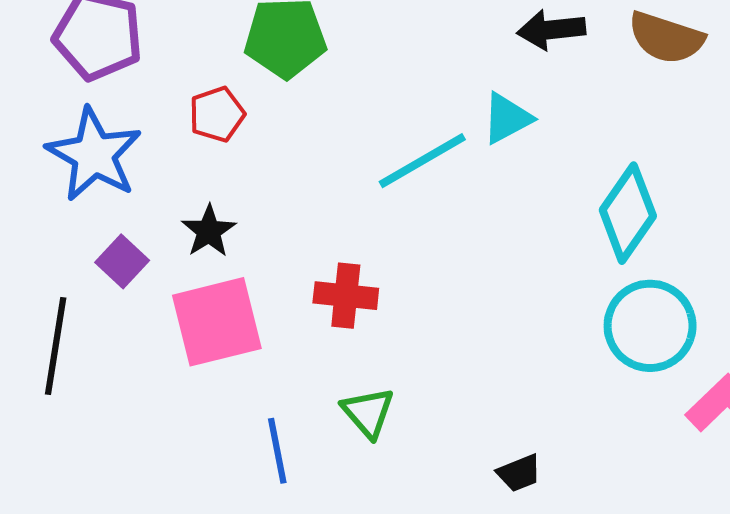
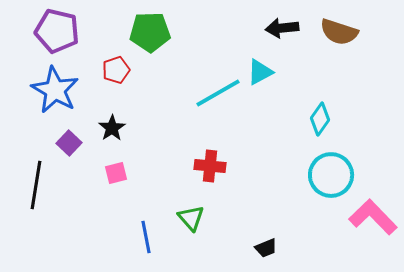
cyan diamond: (628, 213) -> (320, 119), size x0.7
red cross: (346, 296) -> (210, 166), moved
pink square: (217, 322) -> (116, 173), size x0.5

